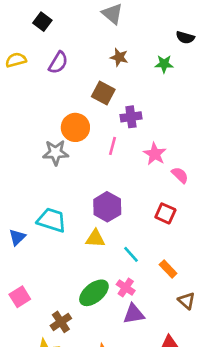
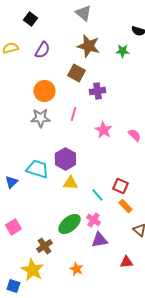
brown star: (119, 57) -> (88, 46), size x1.6
orange circle: (75, 127) -> (44, 91), moved
pink line: (112, 146) -> (73, 114), moved
pink star: (155, 154) -> (103, 130), moved
purple hexagon: (107, 207) -> (65, 159), moved
red square: (165, 213) -> (120, 186), moved

